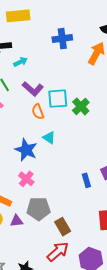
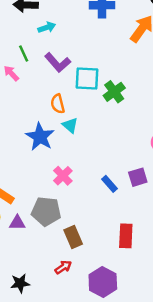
orange semicircle: (38, 112) -> (58, 104), moved
pink cross: (26, 179) -> (63, 176), moved
blue rectangle: (86, 180) -> (109, 184), turned -32
red arrow: (58, 252) -> (63, 267), size x0.6

